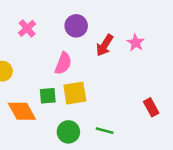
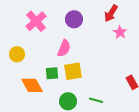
pink cross: (27, 28) -> (36, 21), size x1.5
red arrow: (105, 45) -> (111, 13), moved

